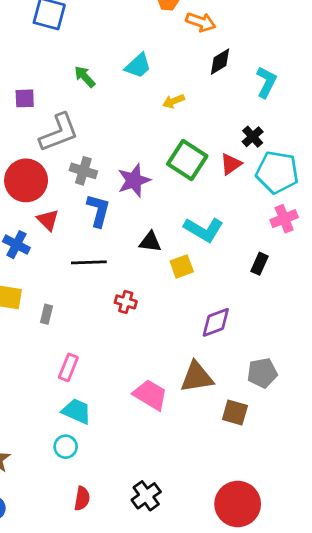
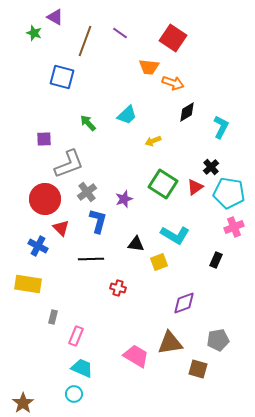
gray cross: (83, 171) -> (87, 192), turned 36
purple star: (134, 180) -> (124, 199), size x0.7
gray rectangle: (47, 314) -> (53, 317), moved

